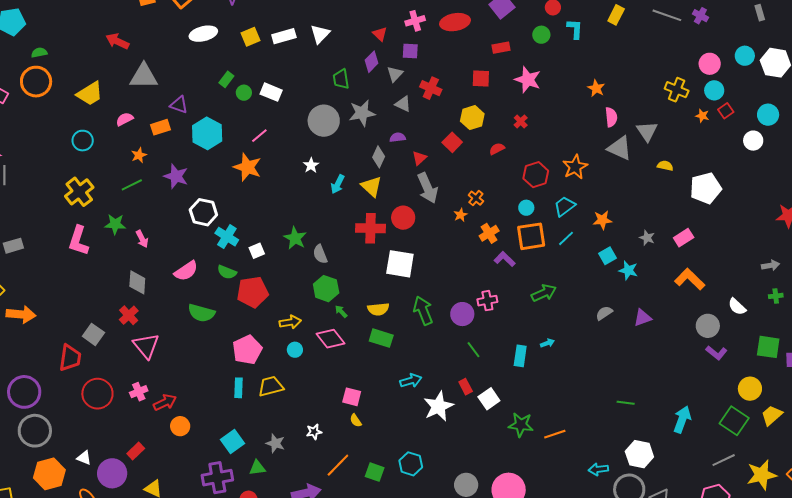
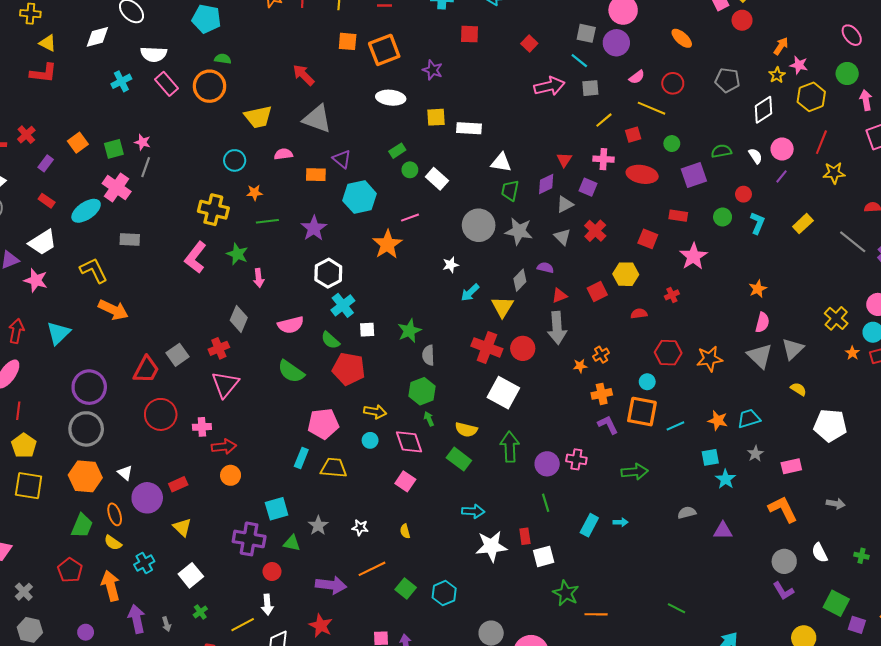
white triangle: (320, 34) -> (501, 162), moved, turned 35
orange star: (139, 155) -> (254, 192), moved
yellow cross: (79, 192) -> (213, 210), turned 32
cyan trapezoid: (565, 206) -> (749, 419), moved
gray arrow: (770, 265) -> (836, 504), moved
pink square: (352, 397) -> (405, 481), moved

